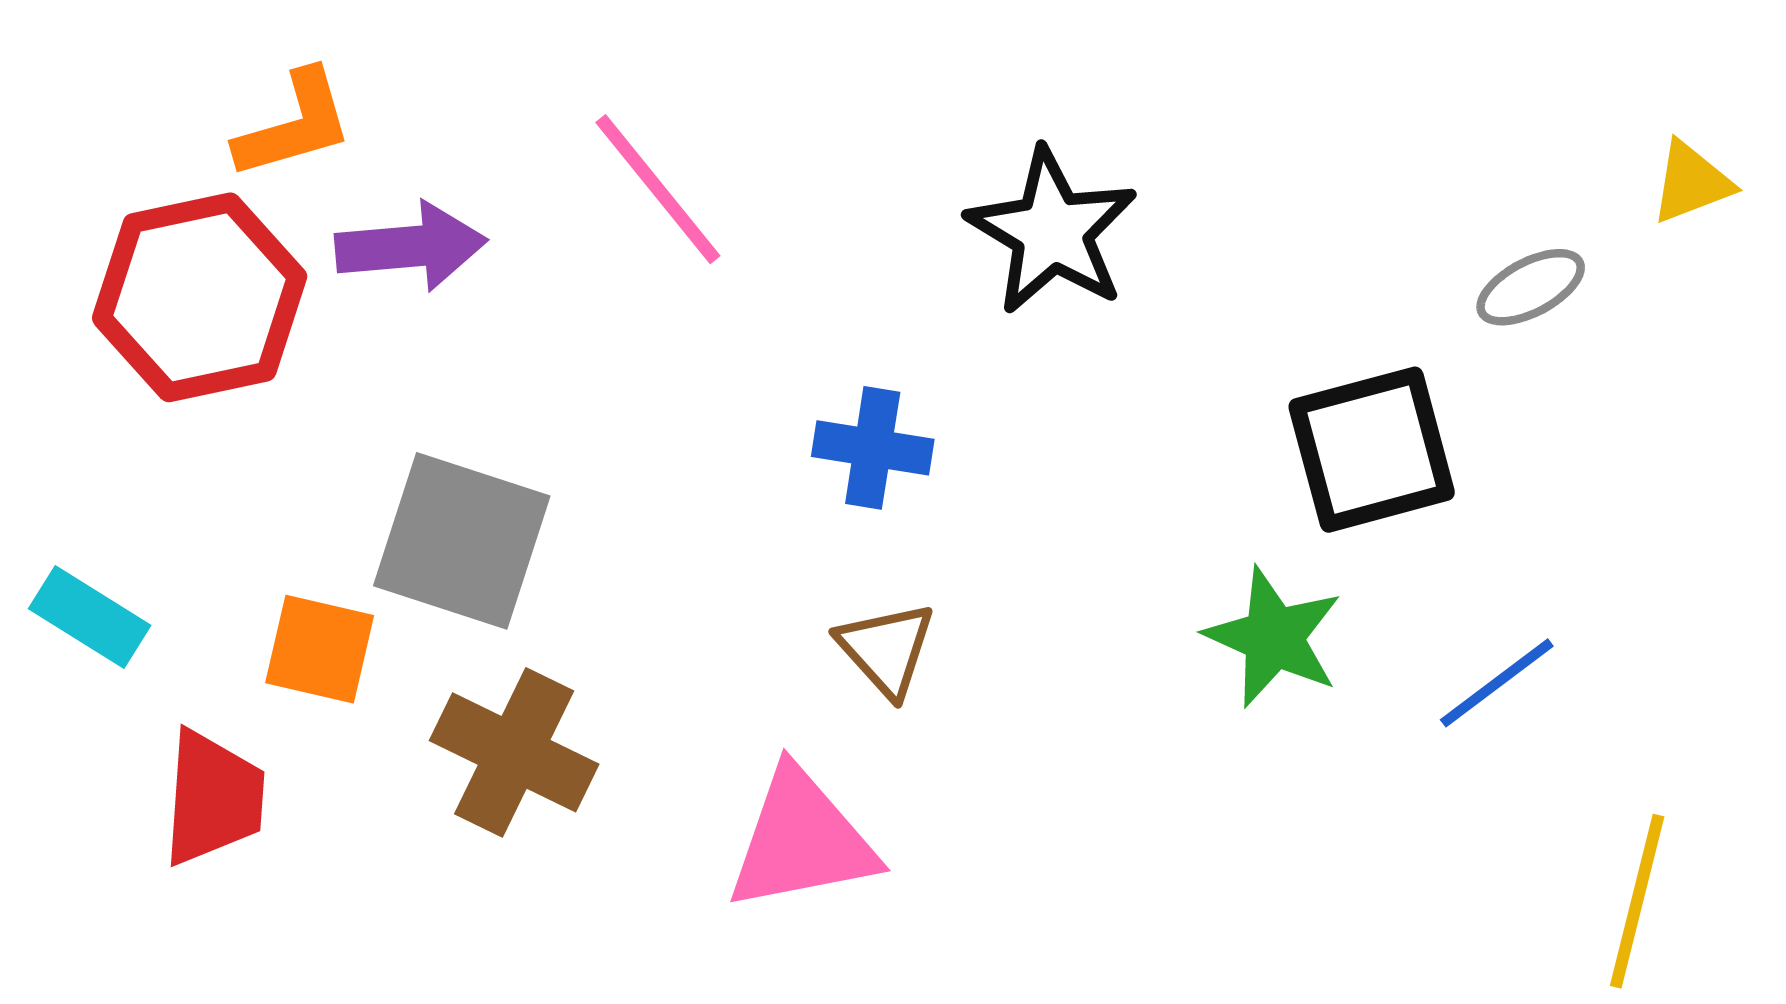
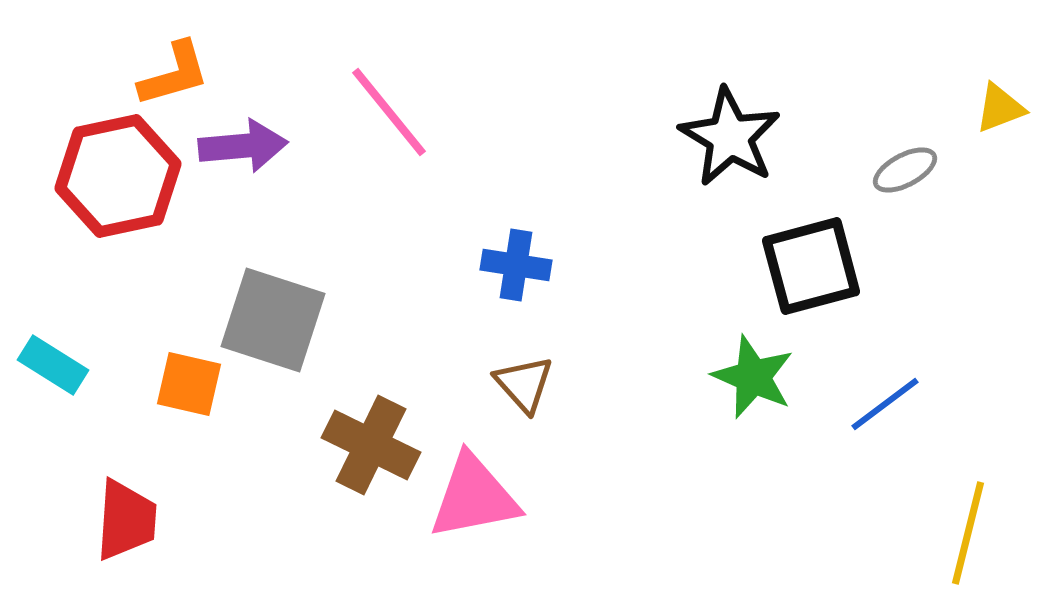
black star: (1052, 231) -> (730, 137), moved
brown cross: (514, 752) -> (371, 445), moved
red trapezoid: (213, 798) -> (126, 520), moved

